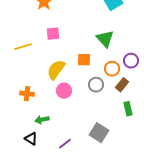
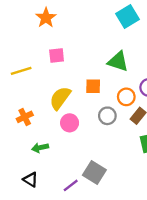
green triangle: (105, 39) -> (118, 61), turned -30
orange cross: (27, 94) -> (25, 117), moved, turned -32
green arrow: (42, 120) -> (40, 148), moved
gray square: (99, 133) -> (94, 172), moved

